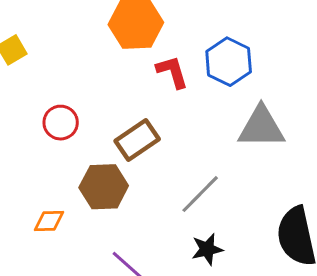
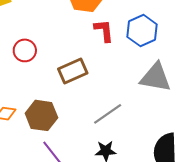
brown hexagon: (104, 187) -> (41, 115), moved

